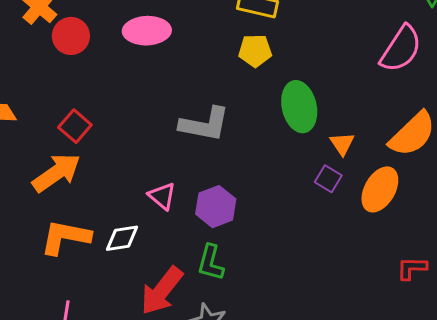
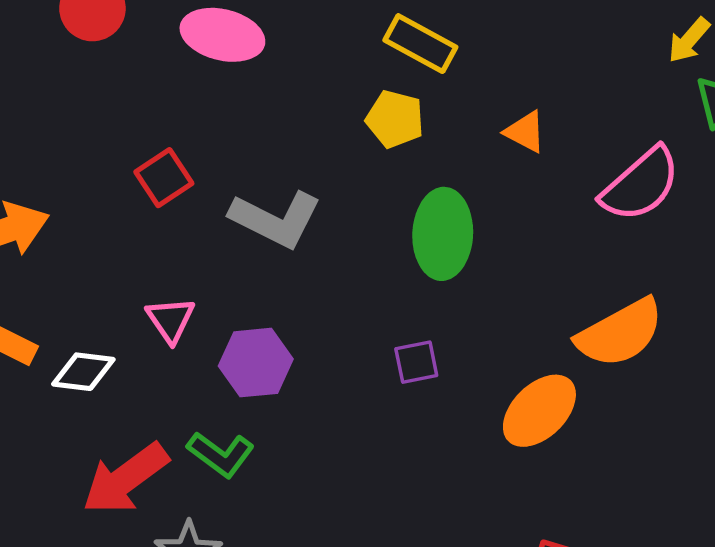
red square: (75, 126) -> (164, 178), moved
orange triangle: (342, 144) -> (525, 132), moved, turned -44
purple square: (328, 179) -> (416, 362), moved, turned 32
green L-shape: (211, 263) -> (221, 454), turned -84

